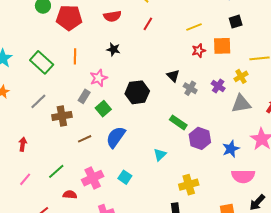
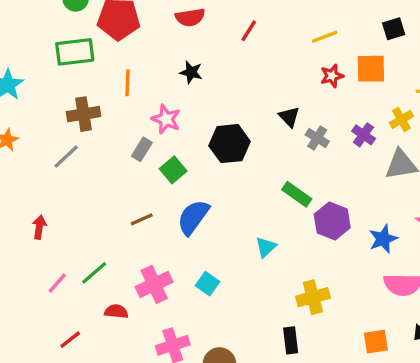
green rectangle: (42, 62) -> (75, 52), moved, turned -50
pink star: (99, 78) -> (166, 119), turned -30
brown cross: (62, 116) -> (84, 114), moved
pink line: (25, 179) -> (57, 283), moved

